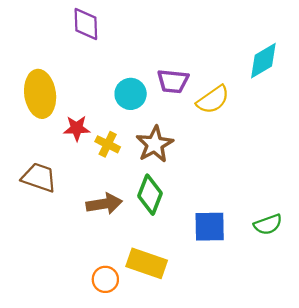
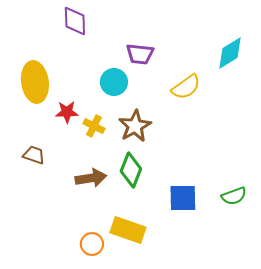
purple trapezoid: (173, 81) -> (140, 54), moved
brown trapezoid: (39, 177) -> (34, 155), size x0.7

